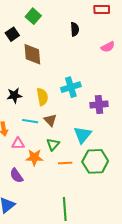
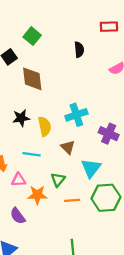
black star: (14, 95) -> (21, 118), moved
purple cross: (99, 105) -> (109, 134), turned 30
brown triangle: (50, 120) -> (68, 147), moved

